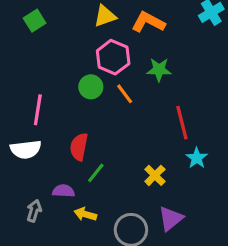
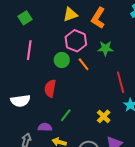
orange L-shape: (148, 22) -> (98, 18), turned -85
pink line: (38, 110) -> (29, 50), moved
red semicircle: (79, 147) -> (50, 88), moved

